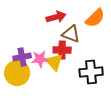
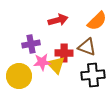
brown triangle: (71, 34) -> (87, 47), moved
purple cross: (22, 57) -> (31, 44), moved

